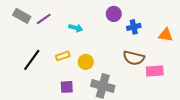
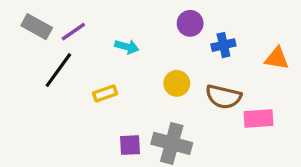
black line: (32, 60) -> (58, 70), moved
yellow circle: (86, 62) -> (177, 83), moved
purple square: (67, 87) -> (130, 145), moved

